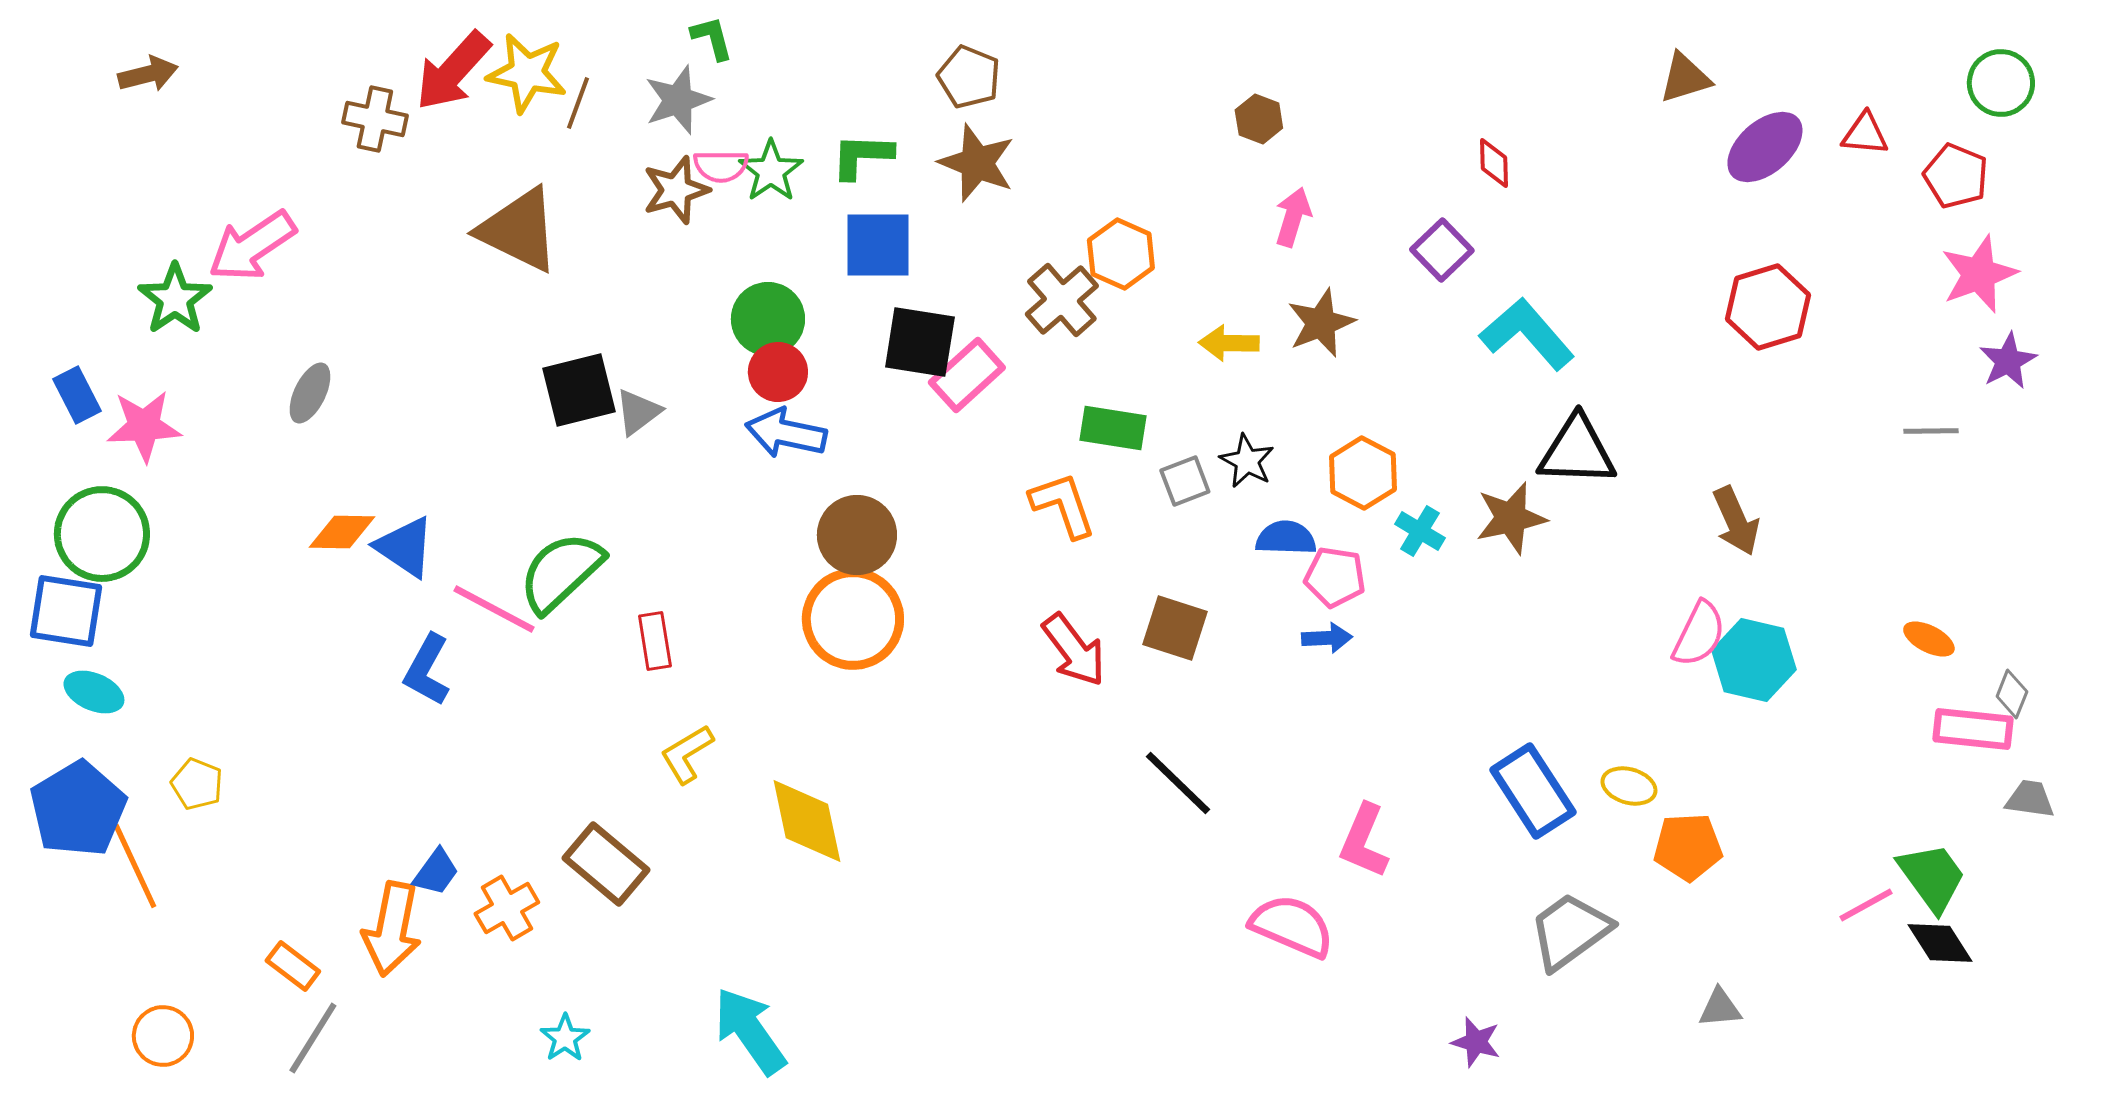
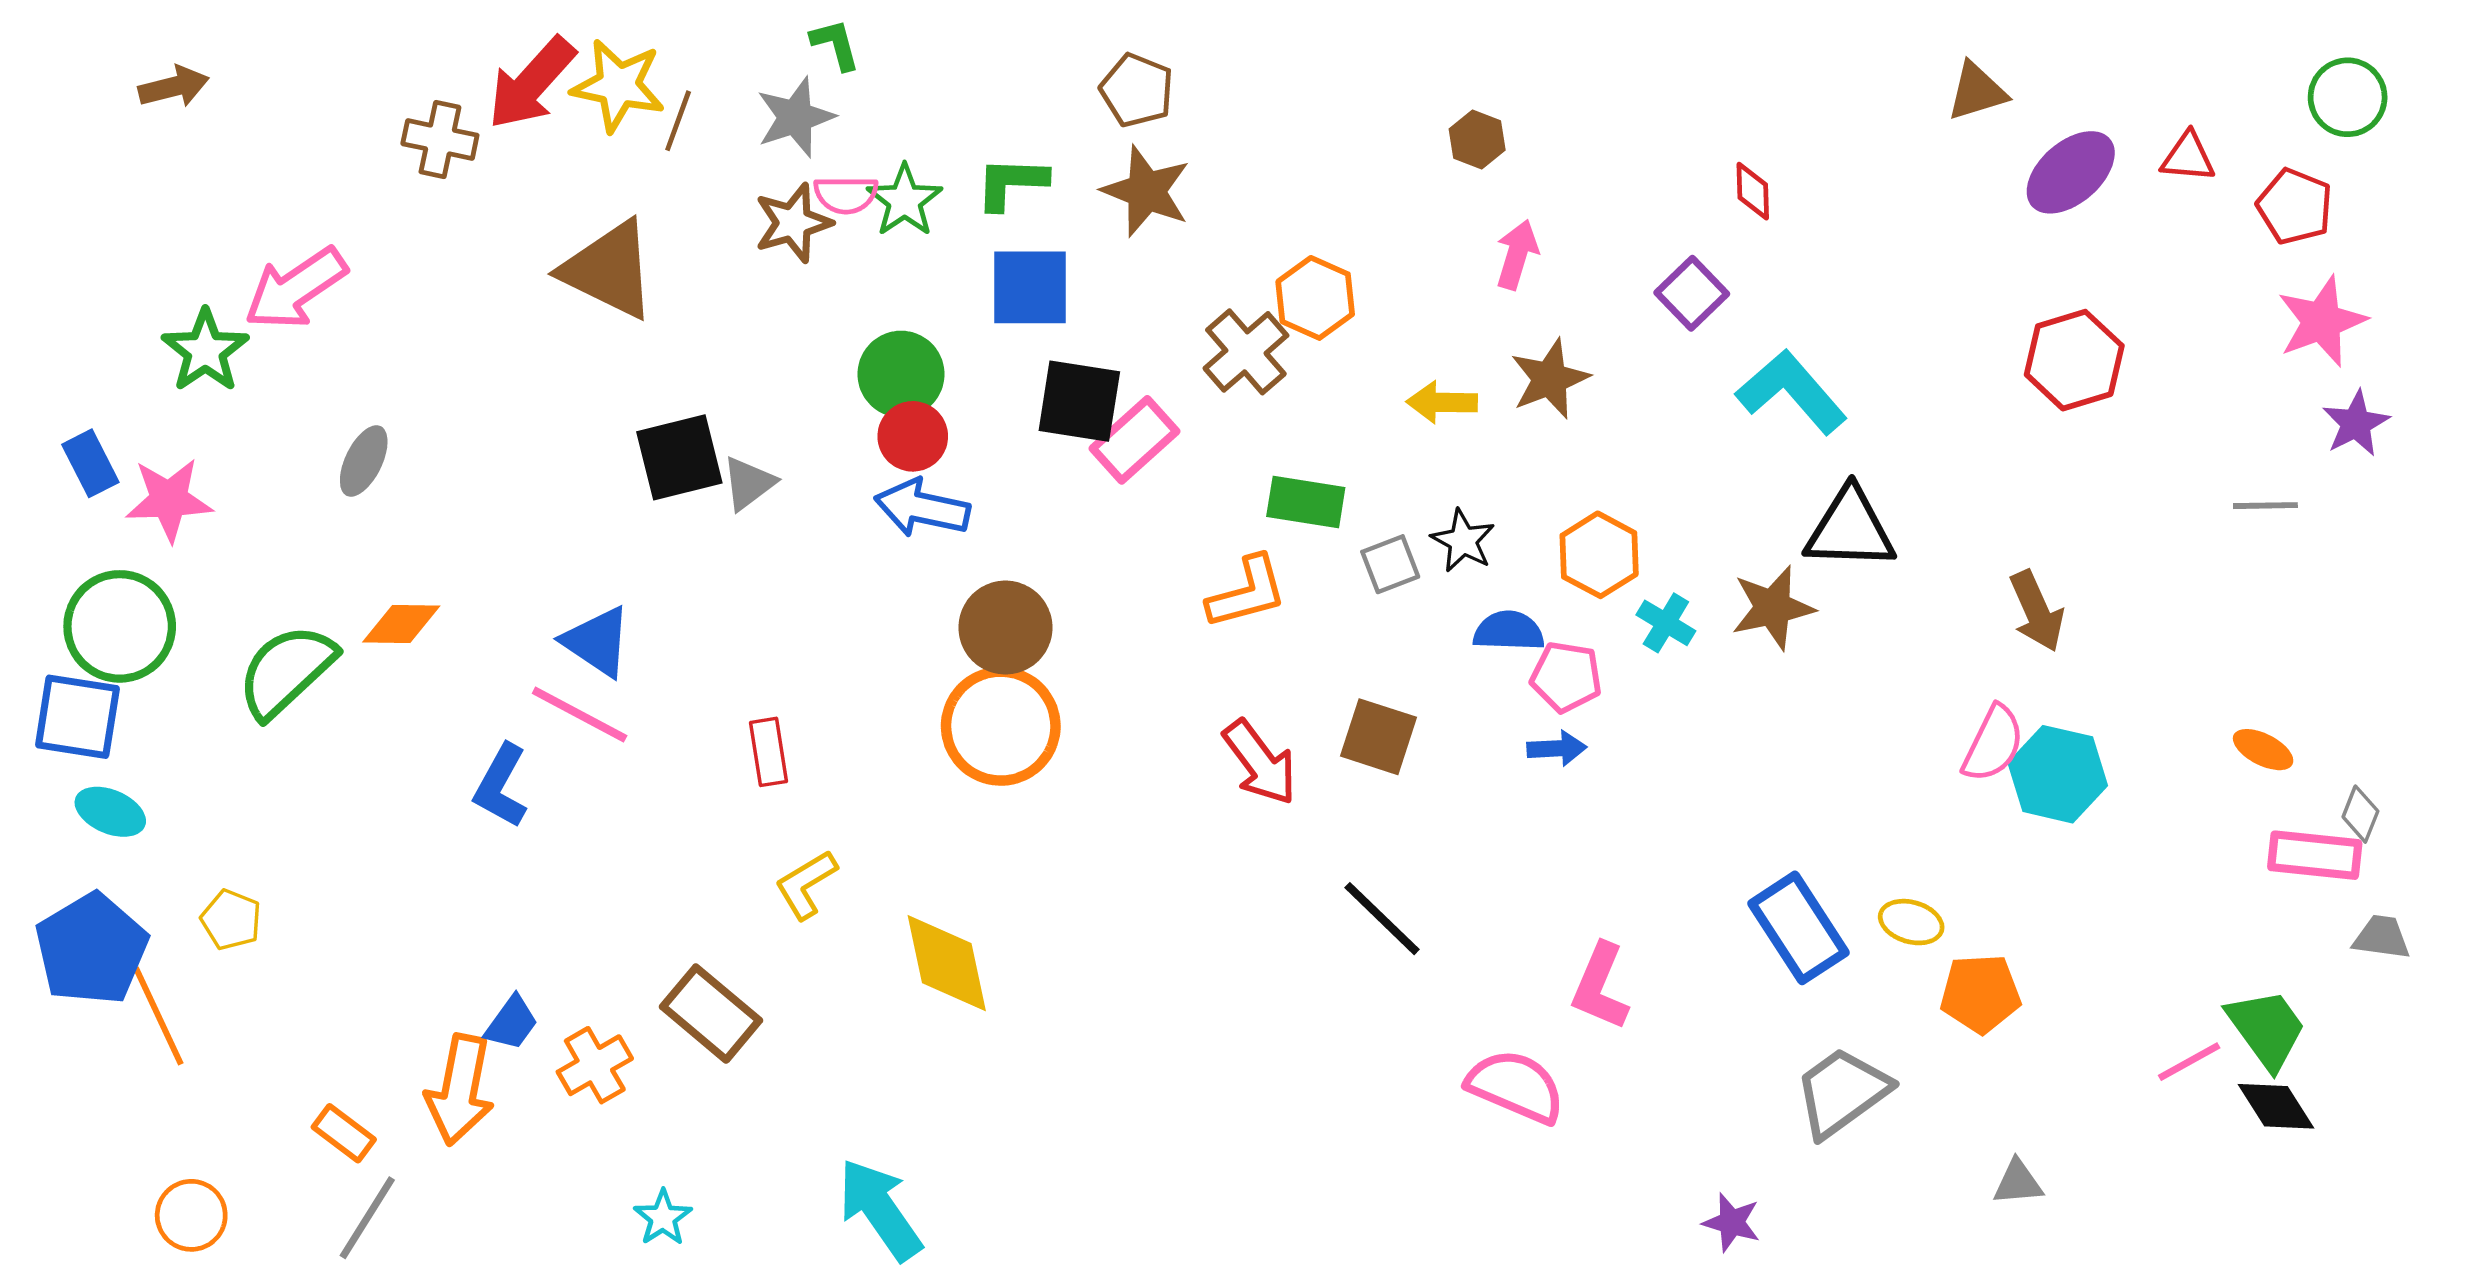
orange L-shape: (1063, 505) -> (1247, 592), turned 94
blue triangle: (405, 547) -> (597, 642), moved
green semicircle: (561, 572) -> (286, 671), moved

